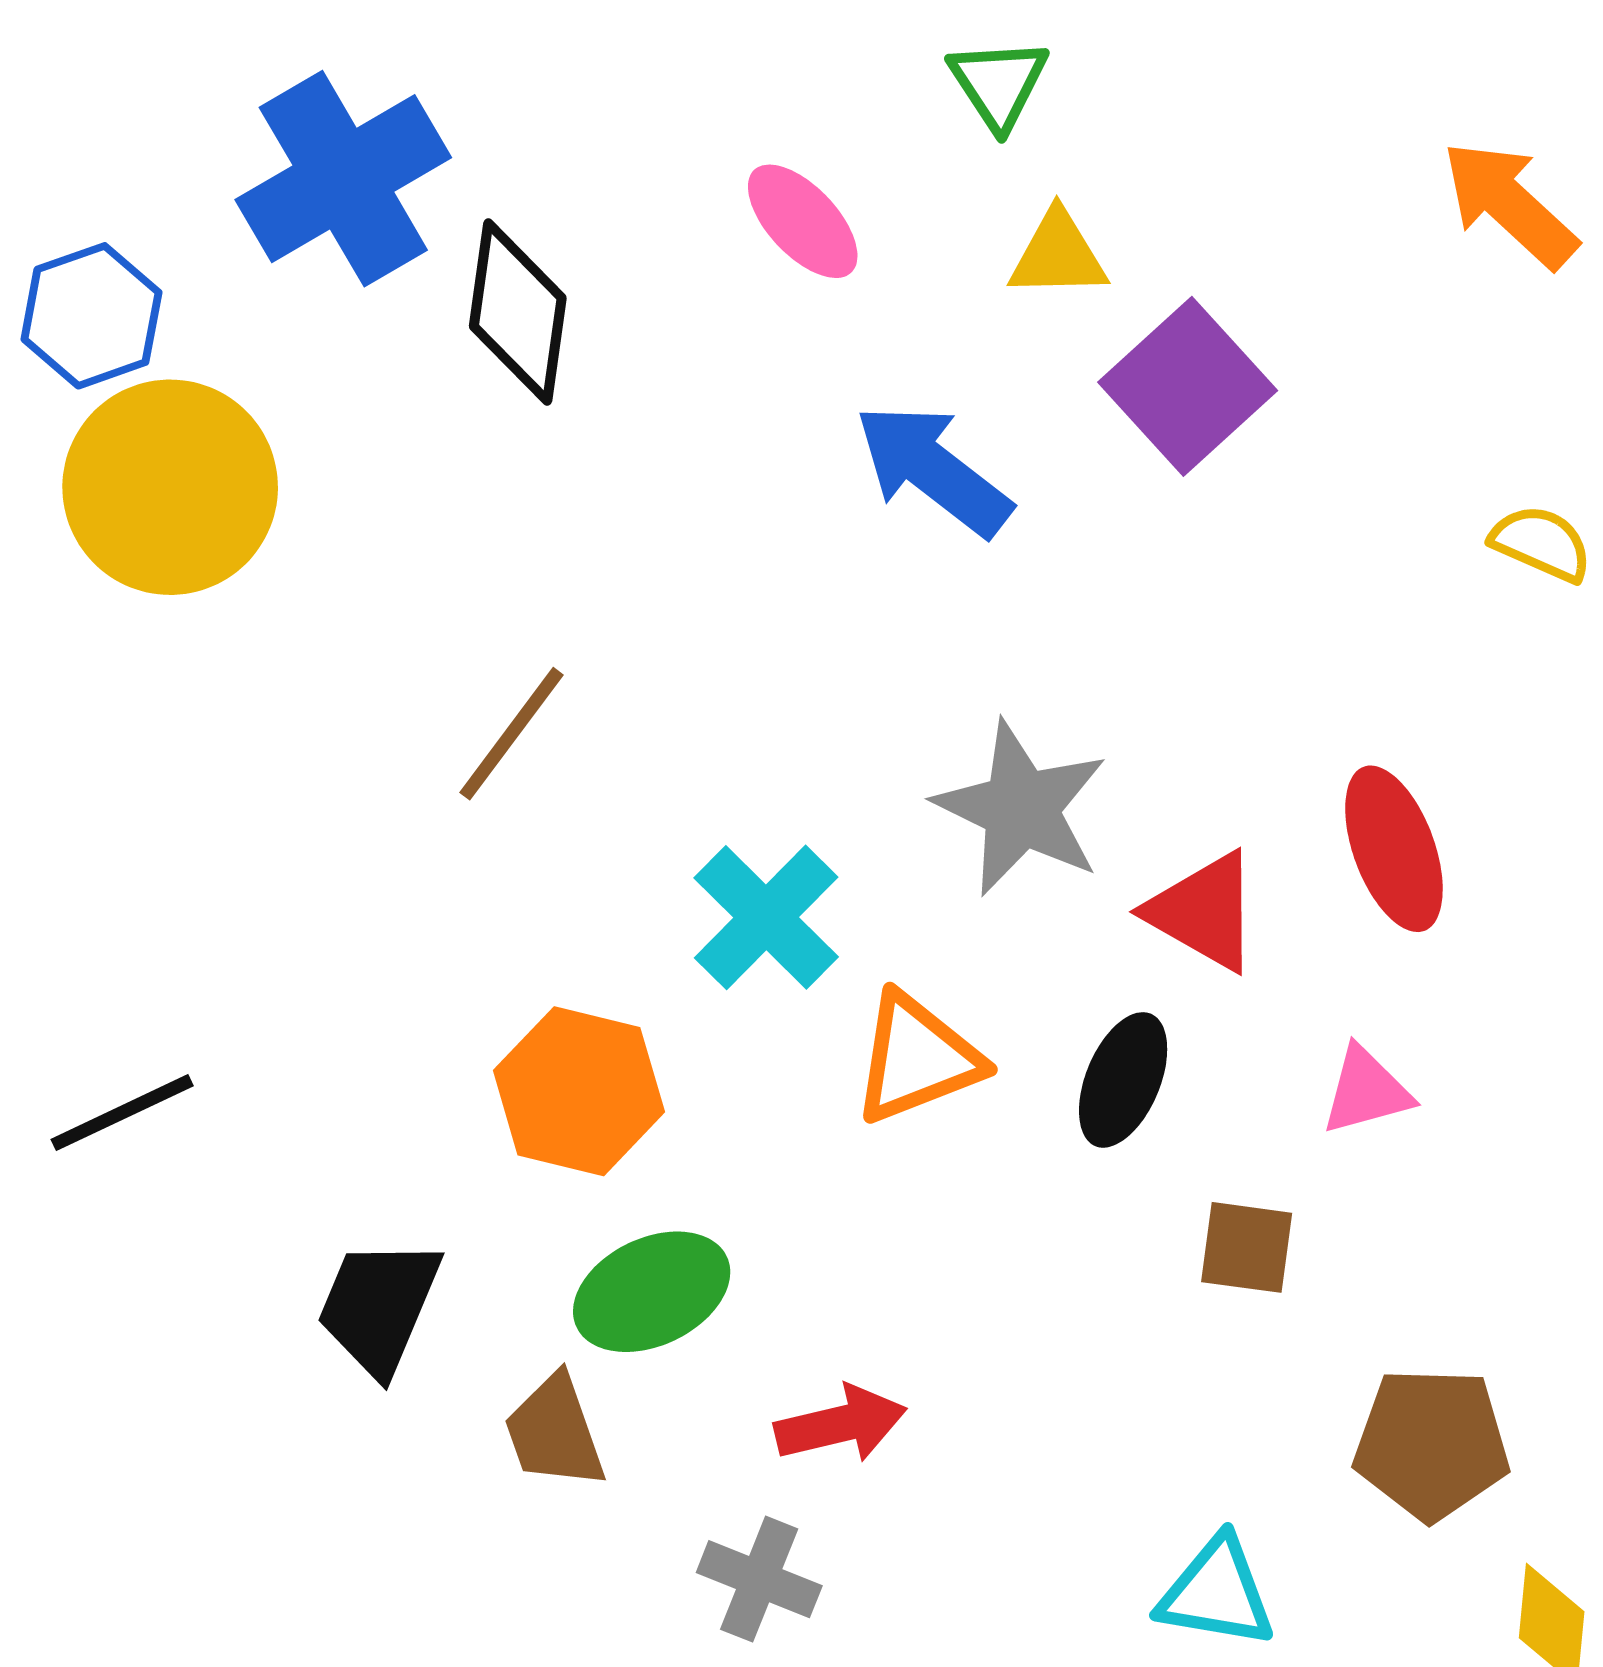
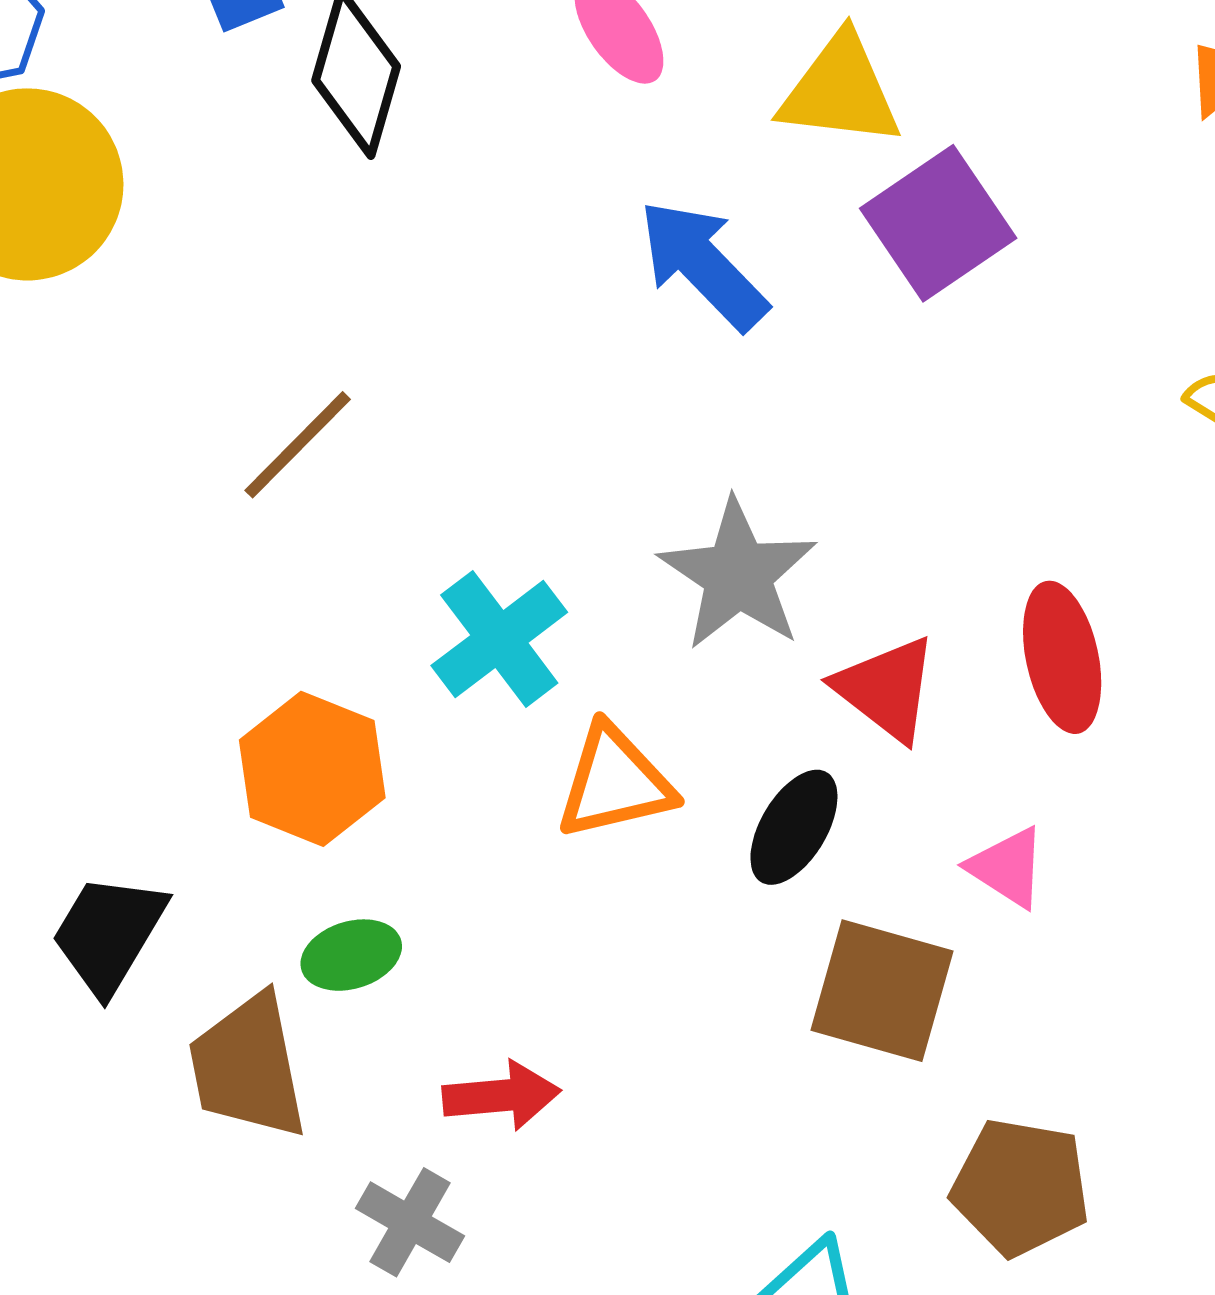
yellow triangle: (1058, 255) -> (840, 91), size x1.4
pink triangle: (1366, 1091) -> (1007, 867), turned 40
brown square: (1247, 1247) -> (882, 991), size x1.6
green ellipse: (652, 1292) -> (351, 955), size x0.7
brown trapezoid: (555, 1432) -> (248, 1067), size x1.4

